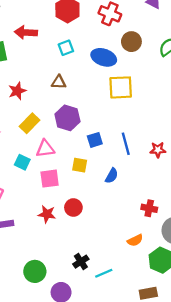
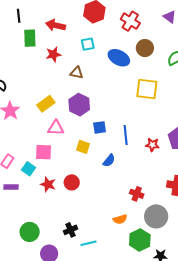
yellow square: (121, 87) -> (147, 89), moved
red star: (17, 91) -> (53, 54), moved
cyan square: (22, 162) -> (28, 169), moved
pink square: (50, 179) -> (43, 152), moved

